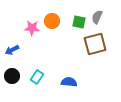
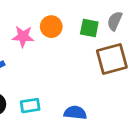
cyan rectangle: (37, 77) -> (30, 106), turned 48

